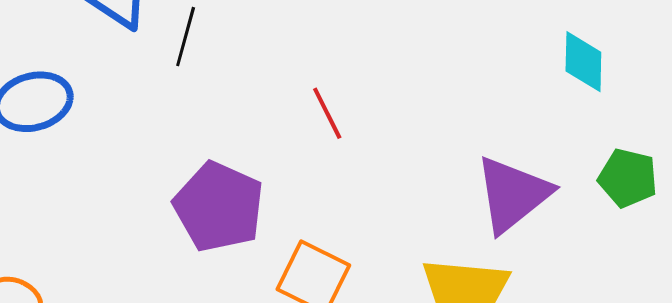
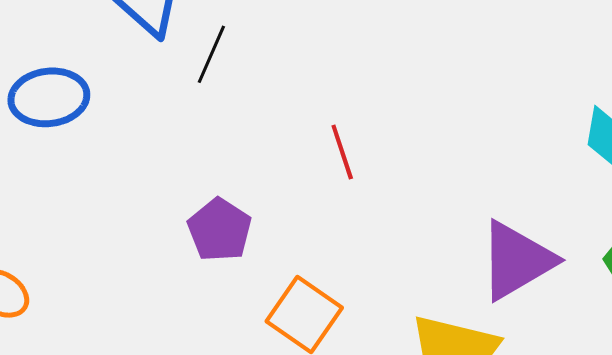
purple pentagon: (219, 207) -> (220, 230), size x0.7

